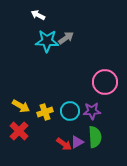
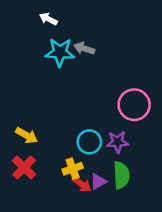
gray arrow: (66, 38) -> (84, 48), turned -126
yellow cross: (45, 112) -> (73, 169), moved

